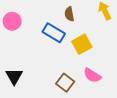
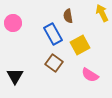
blue rectangle: (54, 33) -> (53, 34), turned 30
brown square: (65, 83) -> (54, 63), moved

